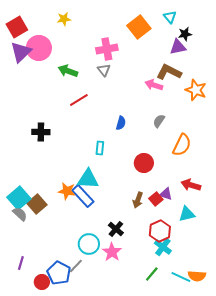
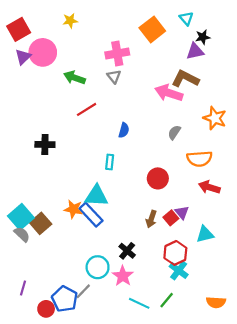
purple triangle: (21, 52) -> (23, 57), size x0.7
pink arrow: (154, 85) -> (169, 93), size x1.4
orange star: (196, 90) -> (215, 118), moved
blue semicircle: (121, 123) -> (124, 130), moved
orange semicircle: (182, 145) -> (199, 159), turned 60
red arrow: (191, 185) -> (209, 187), moved
purple triangle: (166, 194) -> (182, 212), turned 32
cyan line: (181, 277) -> (139, 303), moved

